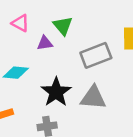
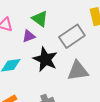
black star: (56, 92) -> (45, 59), moved

